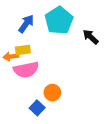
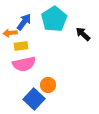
orange arrow: (11, 57) -> (10, 33), moved
blue square: (37, 108) -> (34, 99), size x1.5

